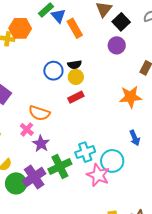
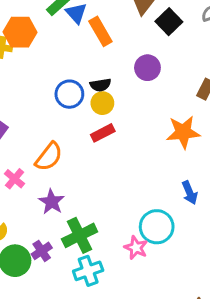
purple circle: (117, 45) -> (147, 68), moved
orange semicircle: (39, 113) -> (49, 157), turned -70
pink cross: (27, 129) -> (15, 179), moved
cyan cross: (85, 152) -> (88, 271), moved
pink star: (98, 175) -> (136, 248), size x0.7
purple cross: (34, 177) -> (42, 251), size x0.6

